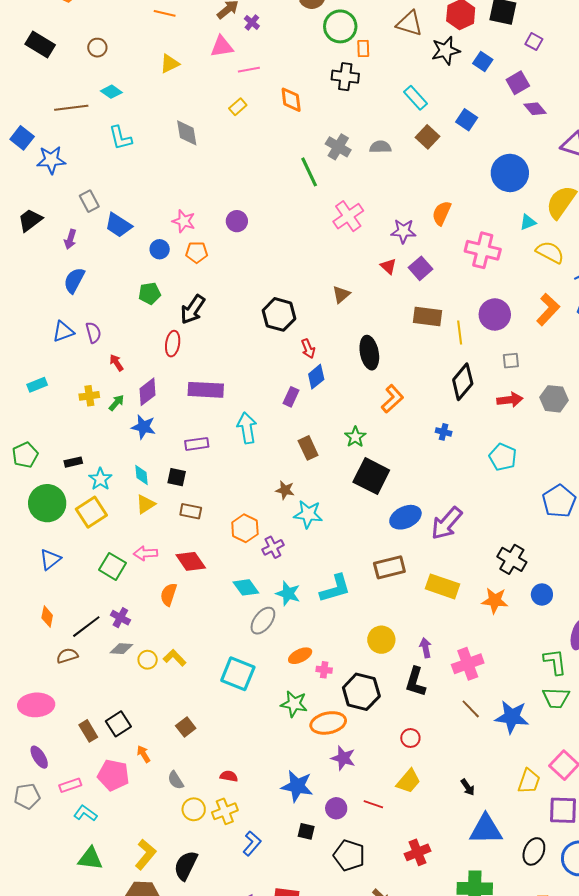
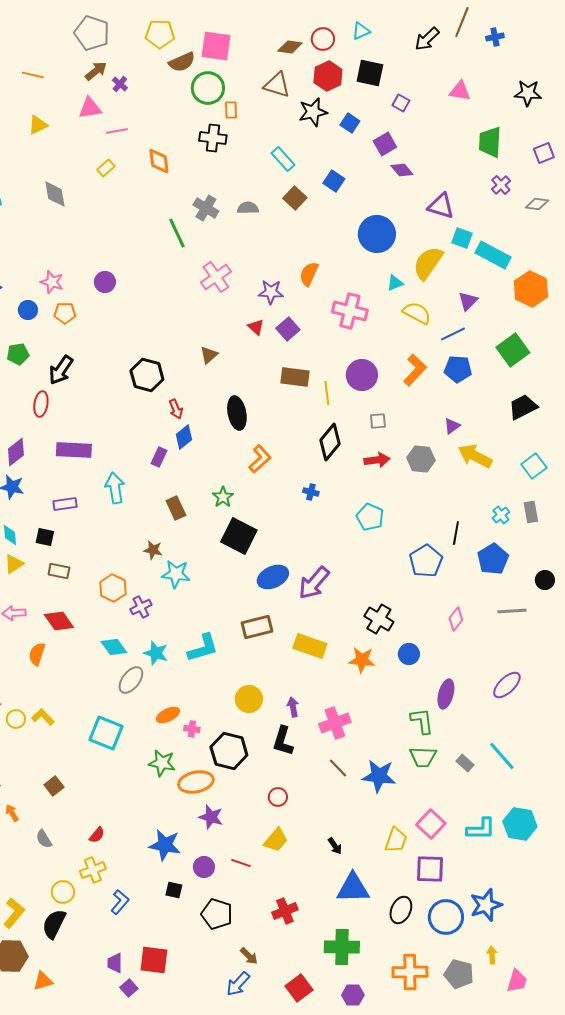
red semicircle: (229, 776) -> (97, 835), turned 120
yellow circle: (194, 809) -> (63, 892), moved

